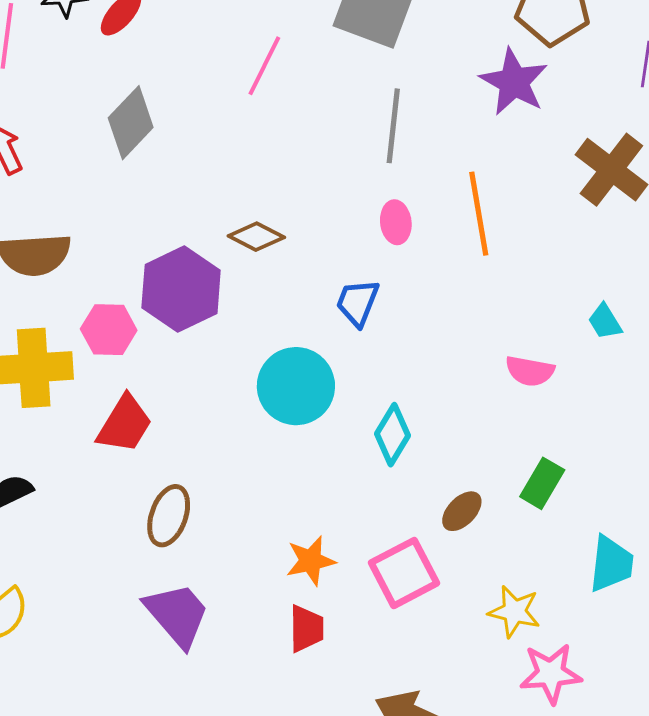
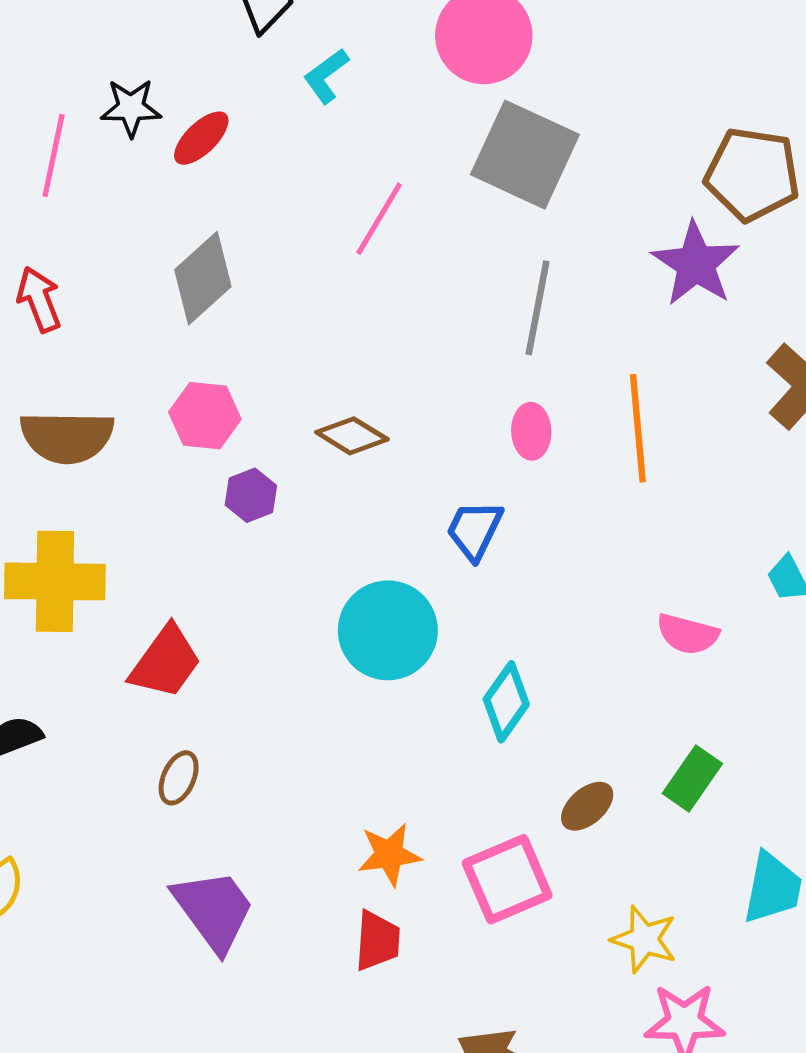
purple hexagon: (181, 289) -> (251, 495), size x0.5
pink hexagon: (109, 330) -> (205, 416), moved
brown ellipse: (169, 516) -> (179, 778), moved, size x0.7

